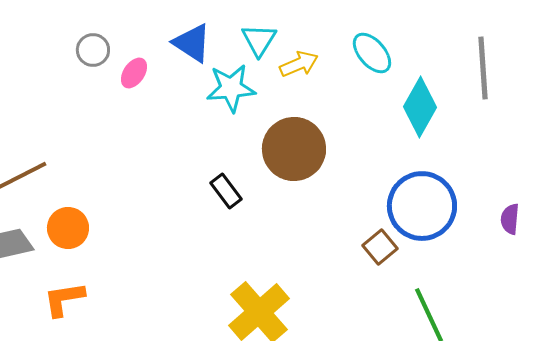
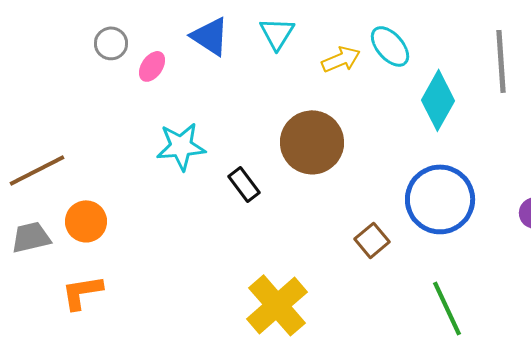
yellow arrow: (299, 64) -> (341, 59), moved
cyan star: (231, 88) -> (181, 146), moved
brown square: (380, 247) -> (372, 240), moved

